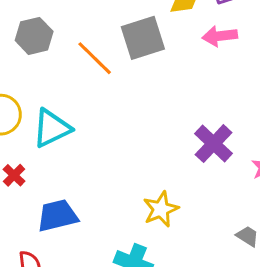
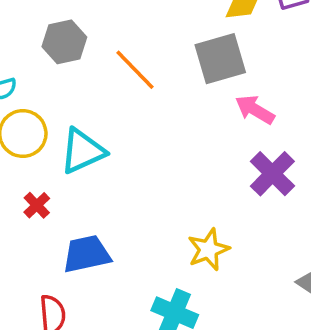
pink arrow: (220, 36) -> (255, 110), moved, turned 36
gray square: (143, 38) -> (220, 59), moved

